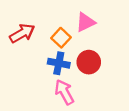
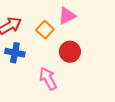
blue cross: (59, 63) -> (15, 53), moved

